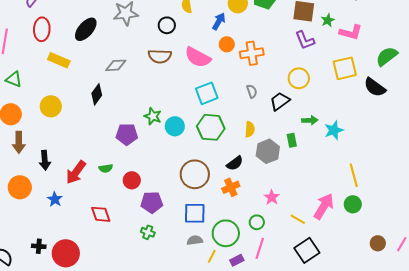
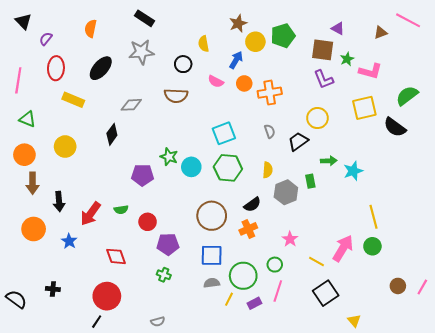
pink semicircle: (198, 57) -> (216, 81), moved, size x0.6
red circle: (66, 253) -> (107, 296), moved

